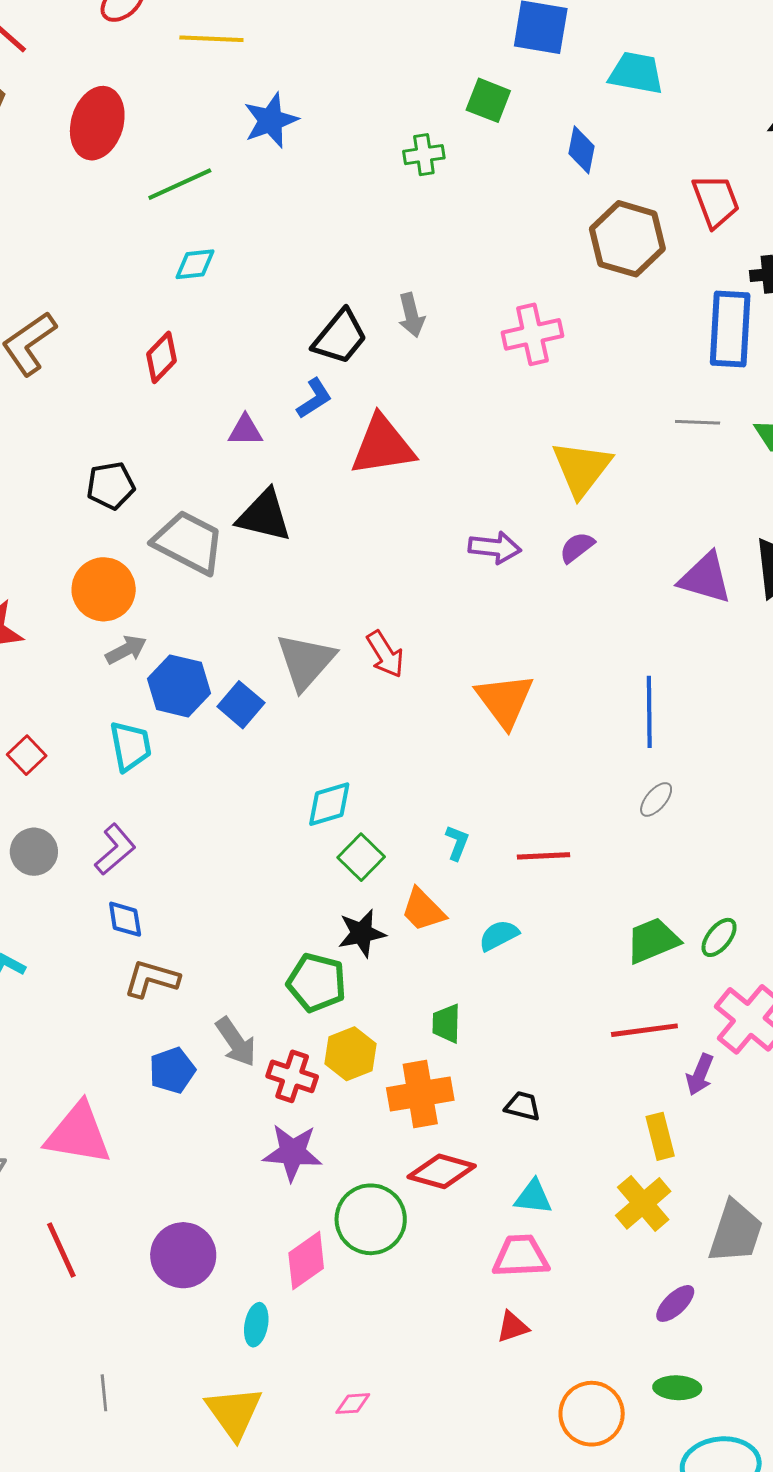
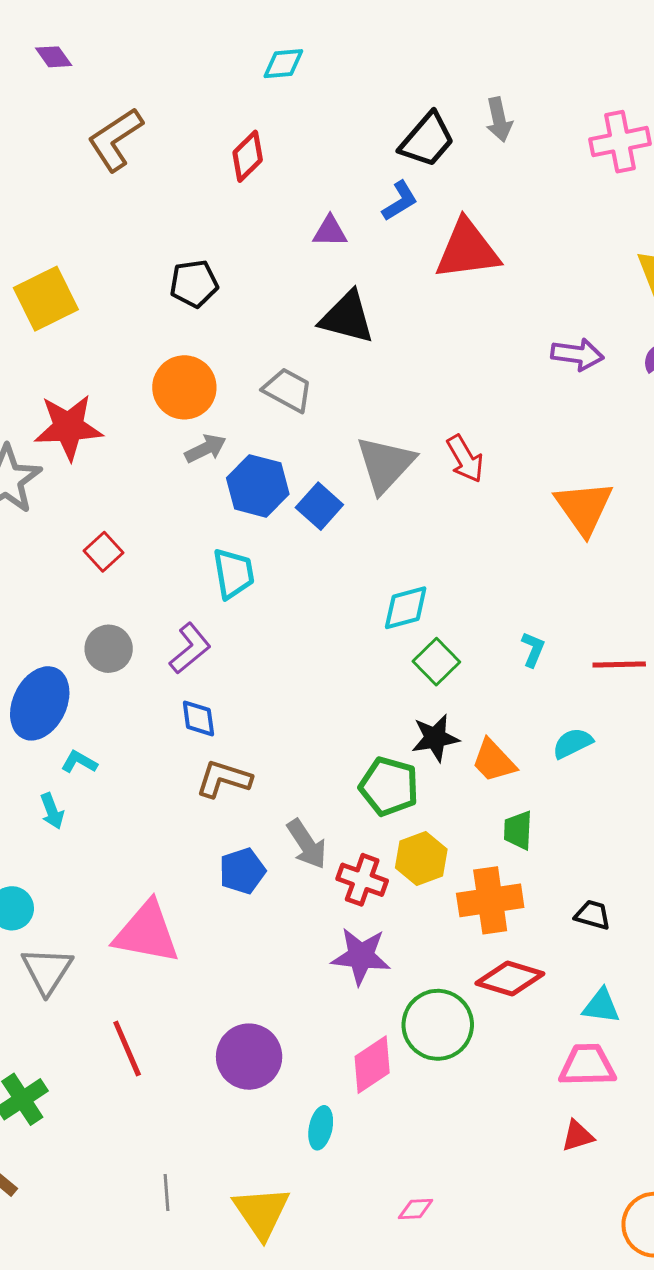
gray trapezoid: (189, 542) -> (288, 390), moved, size x0.7
cyan trapezoid: (130, 746) -> (233, 574), moved
orange trapezoid: (423, 910) -> (494, 761), moved
yellow triangle: (234, 1413) -> (261, 1212), moved

